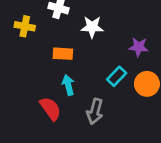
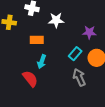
cyan arrow: (68, 85) -> (42, 62), turned -144
gray arrow: (95, 111) -> (79, 77), moved, turned 144

